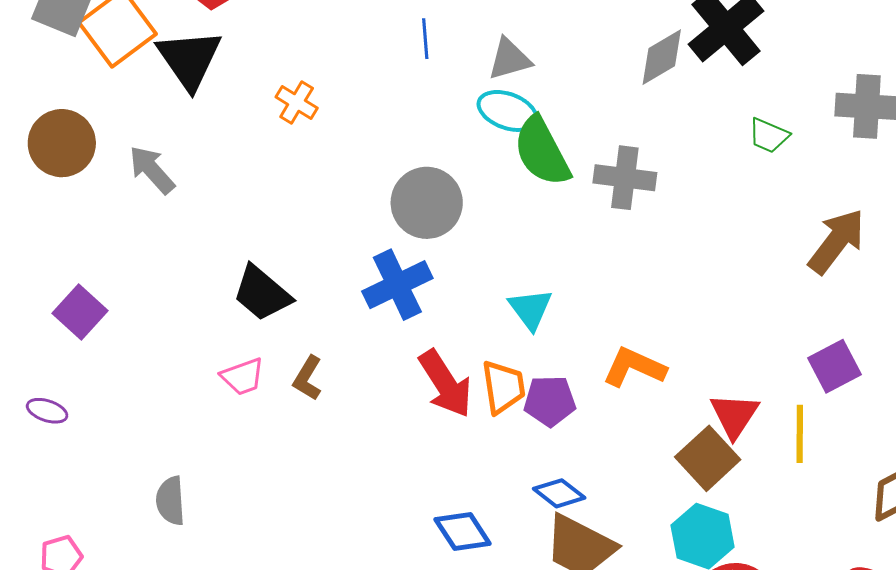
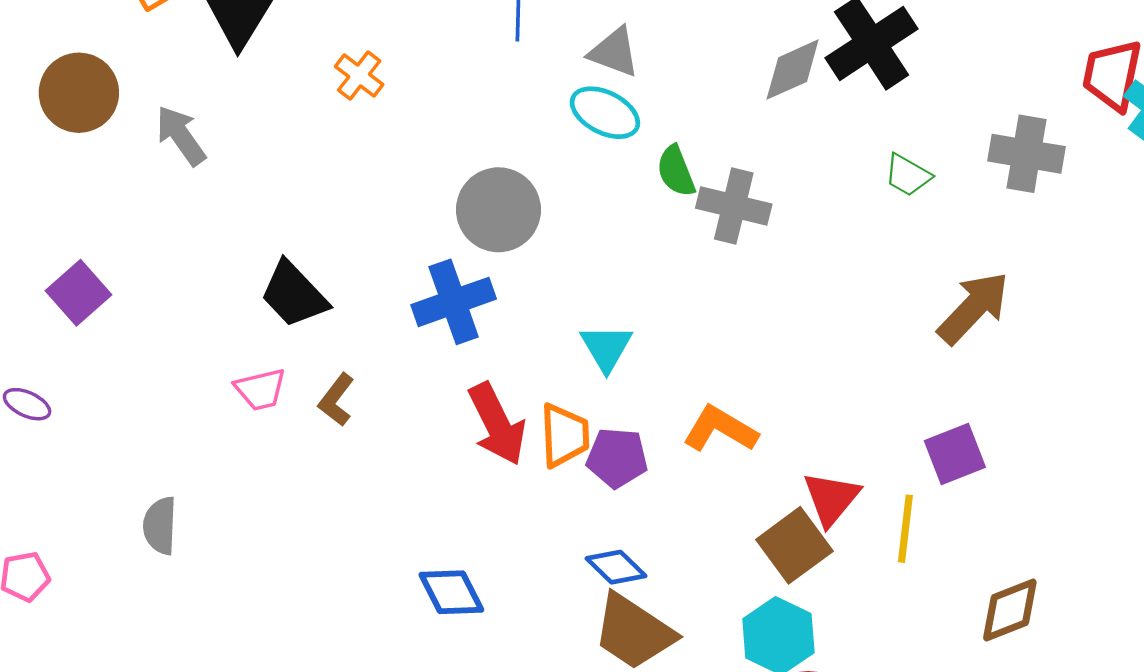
gray triangle: (510, 59) -> (614, 52), turned 30
green semicircle: (542, 151) -> (676, 171), moved, size x0.6
blue diamond: (463, 532) -> (451, 592), moved

